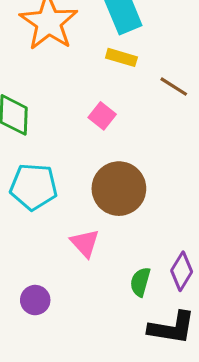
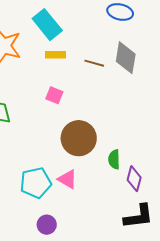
cyan pentagon: (34, 187) -> (36, 183), moved
green semicircle: (140, 282) -> (114, 159), moved

